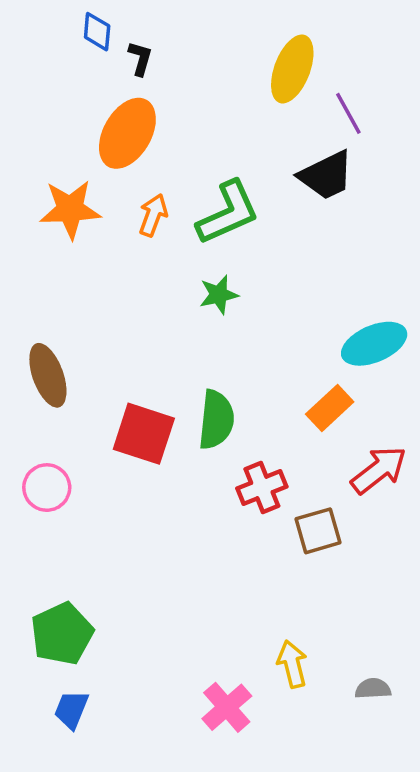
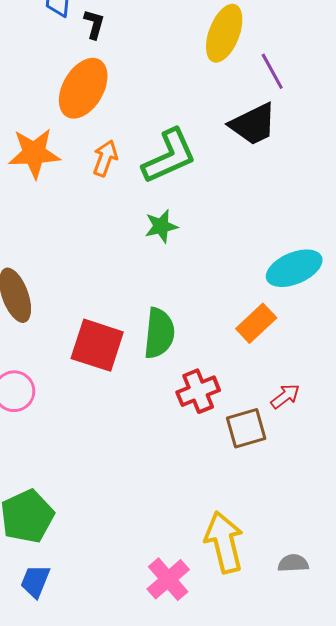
red arrow: (379, 470) -> (285, 396), moved, size x0.6
yellow arrow: (292, 664) -> (224, 542), size x1.5

